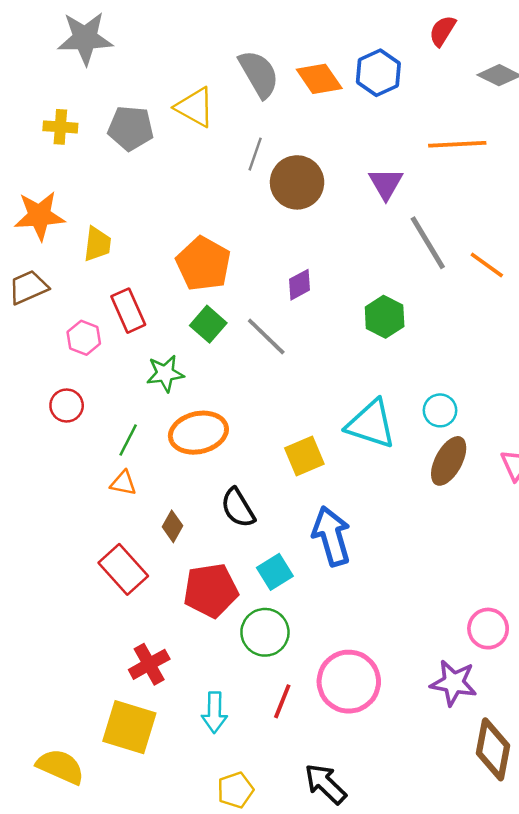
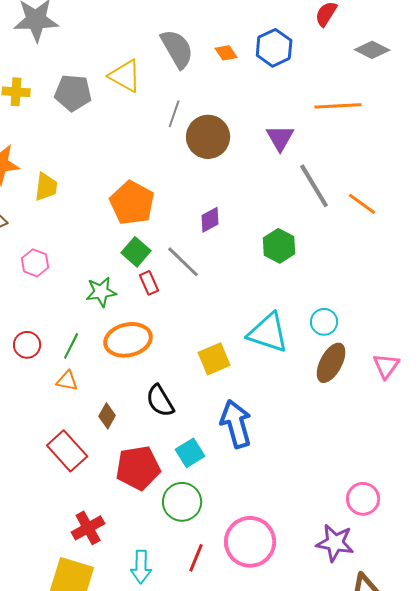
orange diamond: (319, 79) -> (226, 53), size x0.6
red rectangle: (128, 311) -> (149, 283), moved, size x0.7
red circle: (67, 405) -> (27, 345), moved

